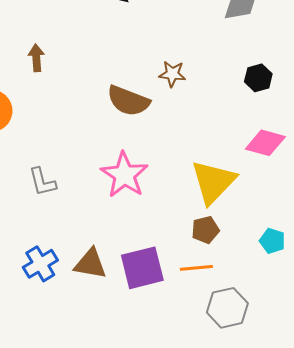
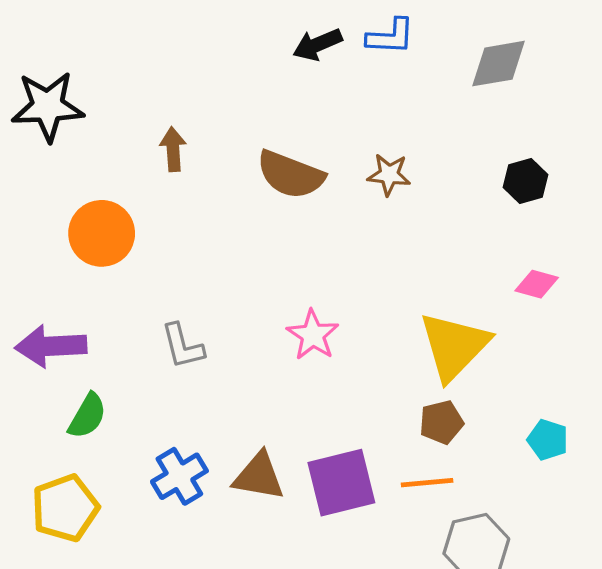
brown semicircle: (128, 101) -> (291, 175), moved
pink diamond: (265, 143) -> (537, 284), size x0.7
pink star: (124, 175) -> (313, 335), size x0.7

